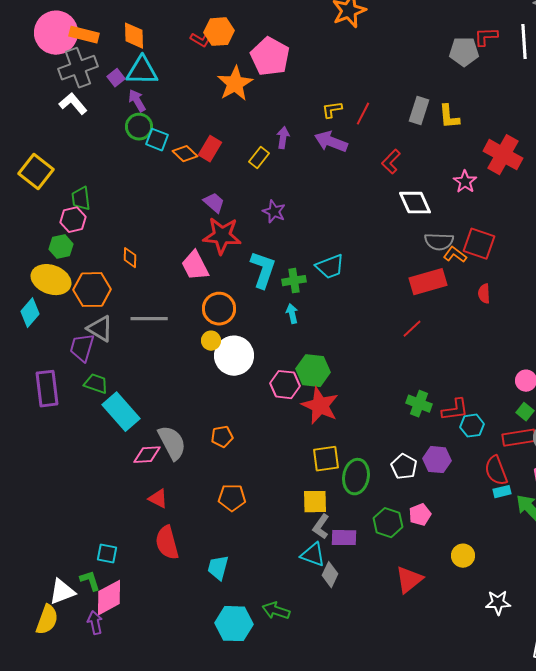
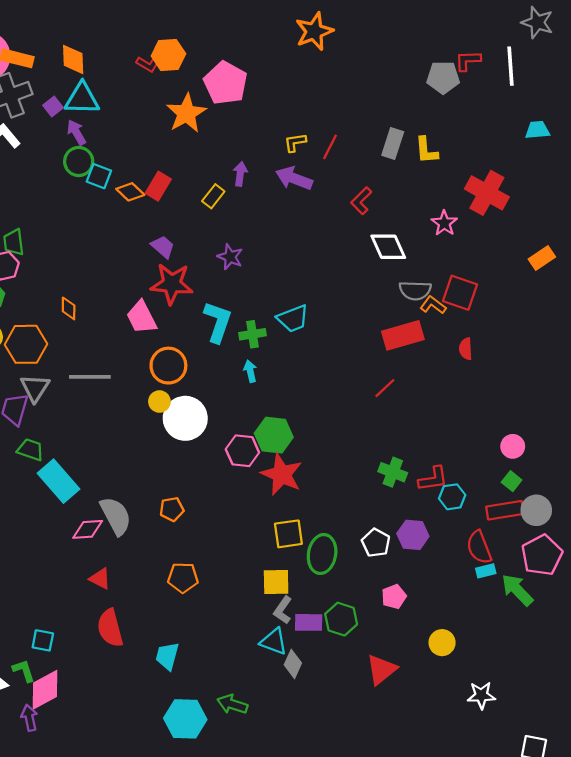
gray triangle: (100, 329) -> (35, 388), turned 32
green hexagon: (388, 523) -> (341, 619), moved

